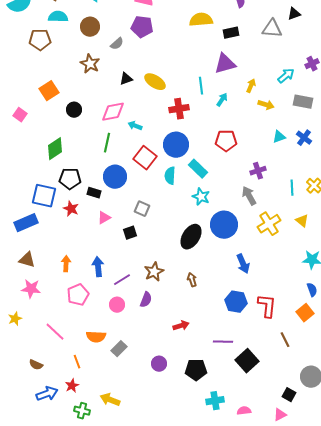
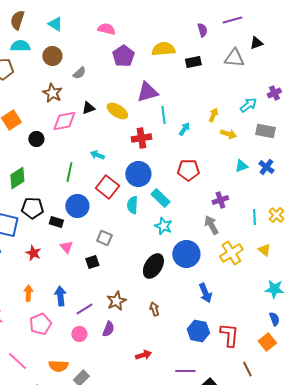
purple pentagon: (142, 27) -> (123, 56), moved, turned 30
purple triangle: (225, 64) -> (147, 92), moved
pink diamond: (113, 112) -> (64, 121), moved
red star: (71, 209) -> (33, 253), moved
pink triangle: (104, 218) -> (66, 247), turned -40

